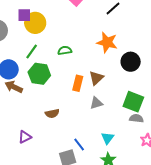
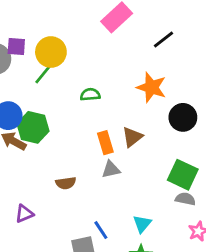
purple square: (24, 15) -> (16, 46), moved
green line: (32, 52) -> (43, 74), moved
green hexagon: (39, 74) -> (33, 127), moved
orange rectangle: (78, 83) -> (105, 143), turned -35
gray triangle: (96, 103) -> (111, 169), moved

